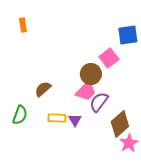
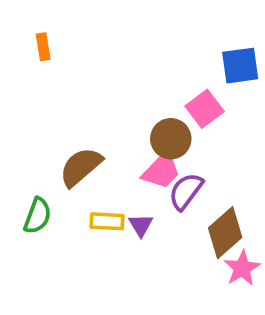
brown semicircle: (43, 89) -> (81, 167), size x1.4

